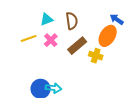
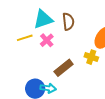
cyan triangle: (47, 19) -> (43, 19), size x1.5
brown rectangle: (77, 46) -> (64, 68), moved

